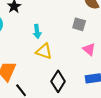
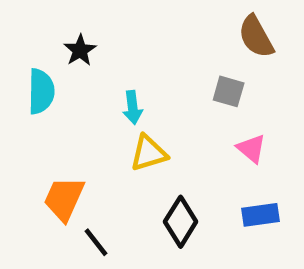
yellow triangle: (44, 51) -> (149, 153), turned -36

